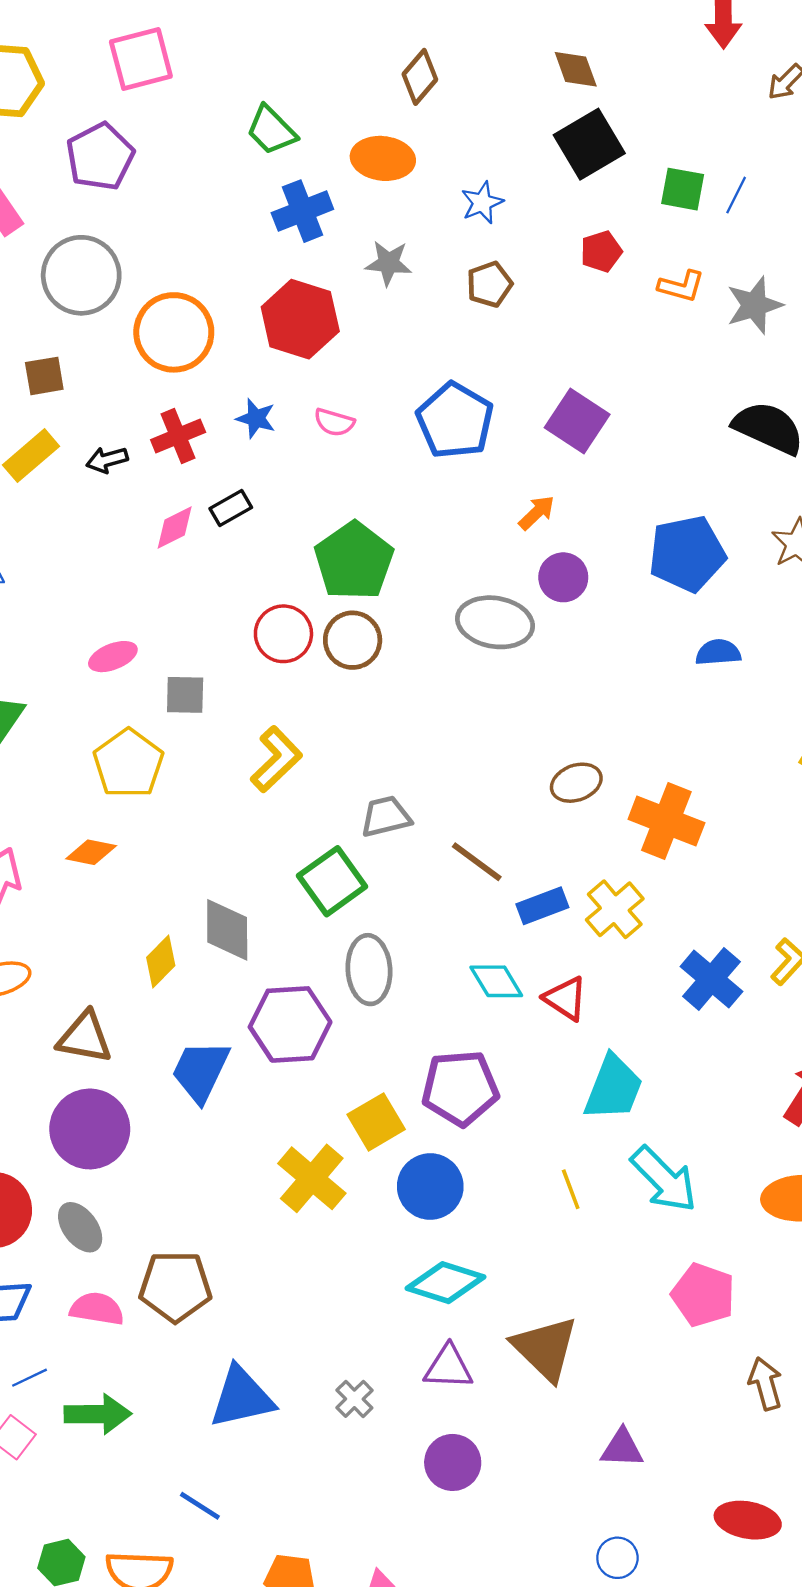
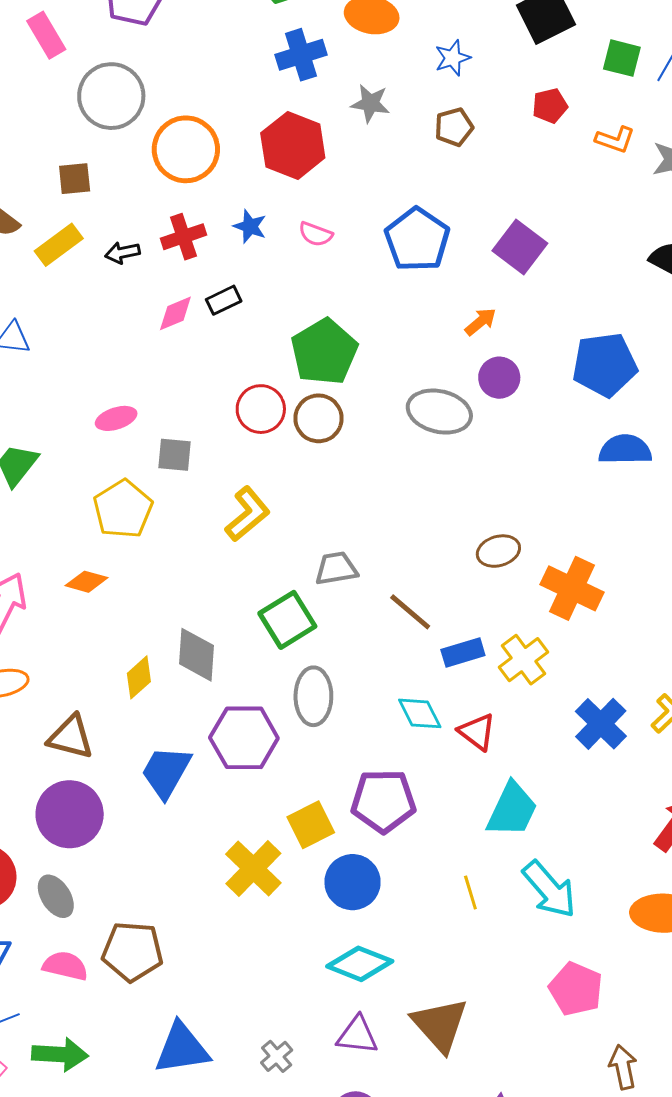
blue semicircle: (718, 652) -> (625, 450), size x1.4

